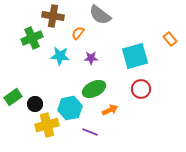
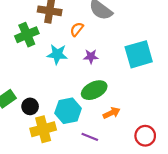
red circle: (141, 89) -> (145, 136), moved

